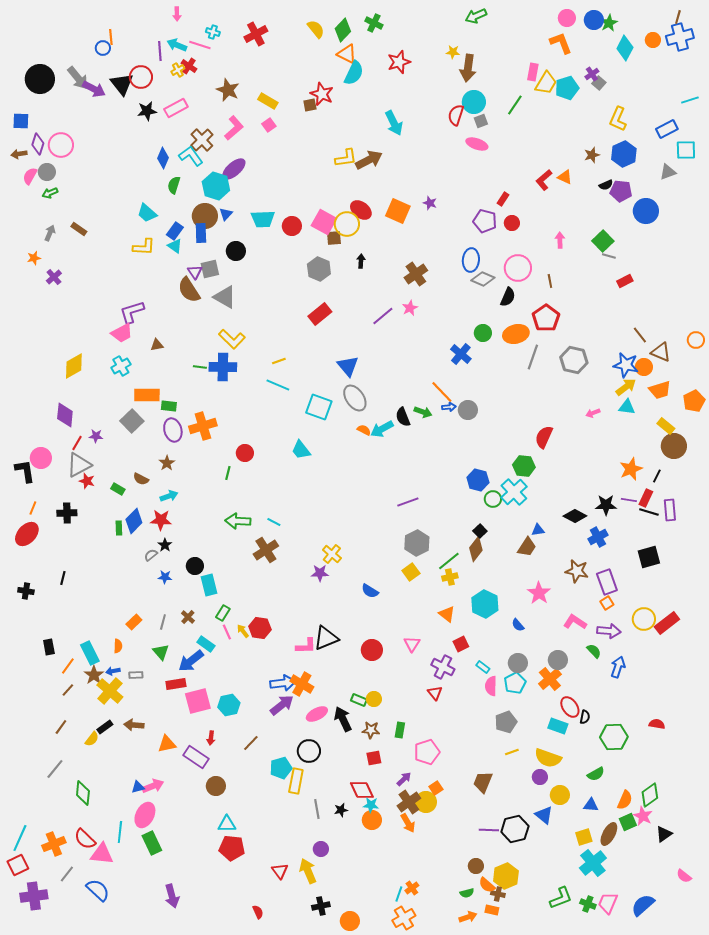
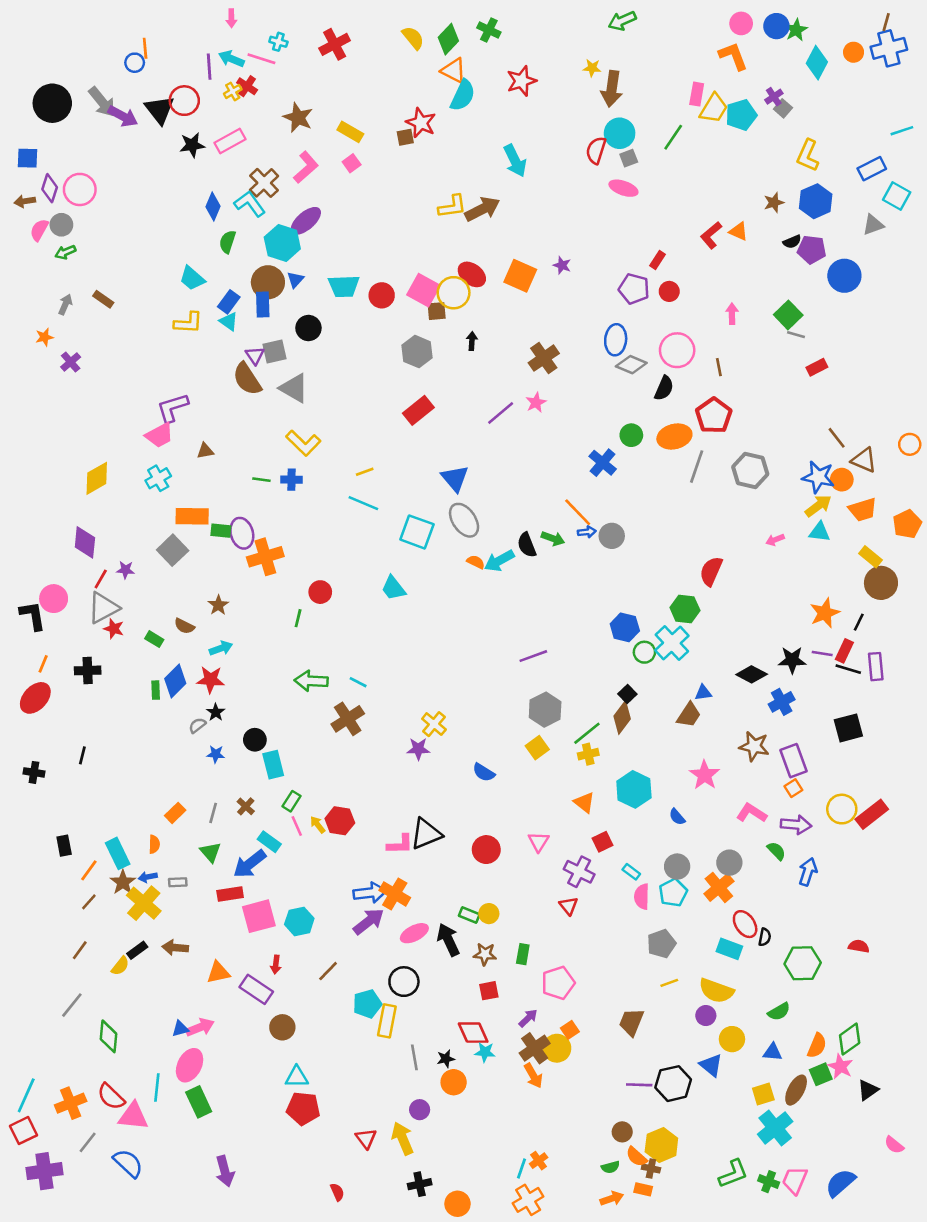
cyan square: (686, 150) -> (897, 196), turned 30
blue cross: (223, 367) -> (291, 480), size x0.6
purple ellipse: (173, 430) -> (242, 533), moved
orange circle: (372, 820) -> (454, 1082), moved

